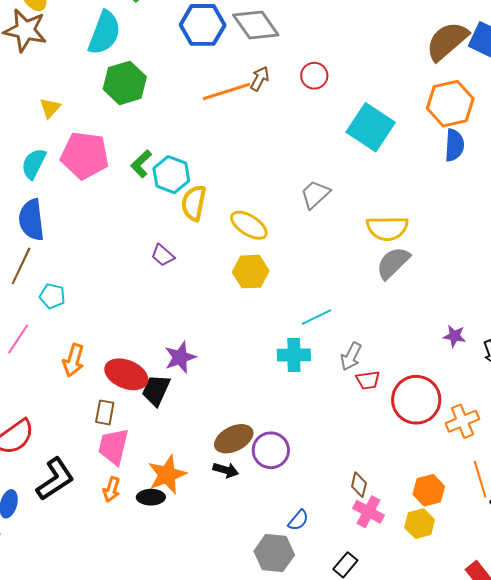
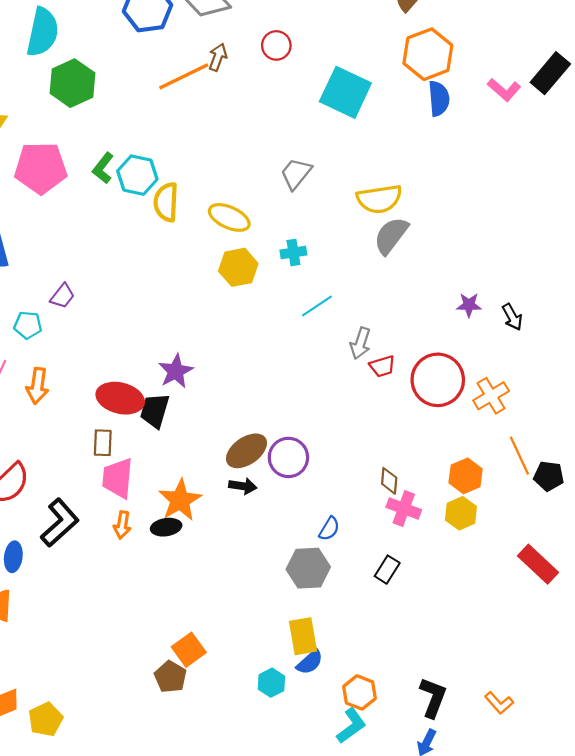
purple trapezoid: (163, 255) -> (62, 296), moved, turned -85
cyan cross: (294, 355) -> (293, 253), moved, size x0.7
orange arrow: (73, 360) -> (37, 386), moved

